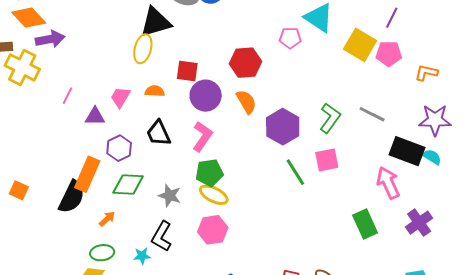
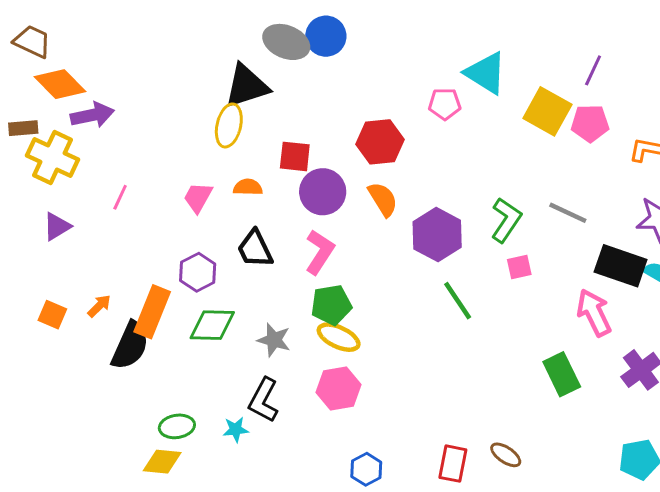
purple triangle: (95, 116) -> (57, 227), moved, turned -30
pink square: (327, 160) -> (519, 267), moved, size x0.7
orange square: (19, 190) -> (52, 315), moved
orange arrow: (107, 219) -> (99, 306), moved

